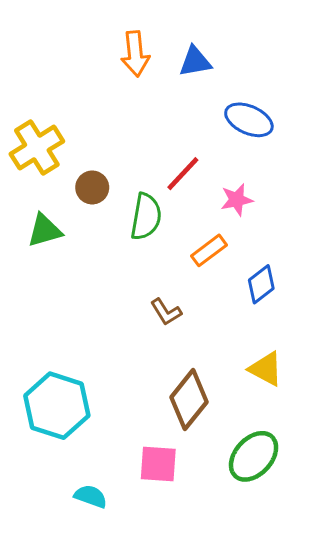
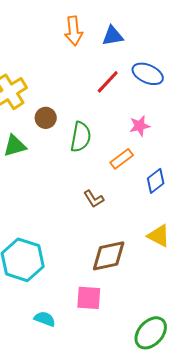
red line: (183, 174) -> (108, 82), moved
brown diamond: (189, 400) -> (109, 256), turned 39
green ellipse: (254, 456) -> (151, 333), moved

